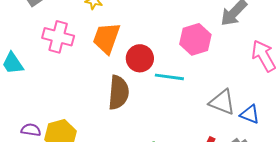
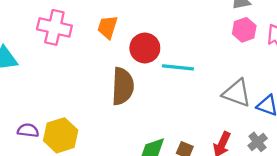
orange trapezoid: (106, 38) -> (108, 27), size x0.7
pink hexagon: (195, 39) -> (244, 30), moved, size x0.7

